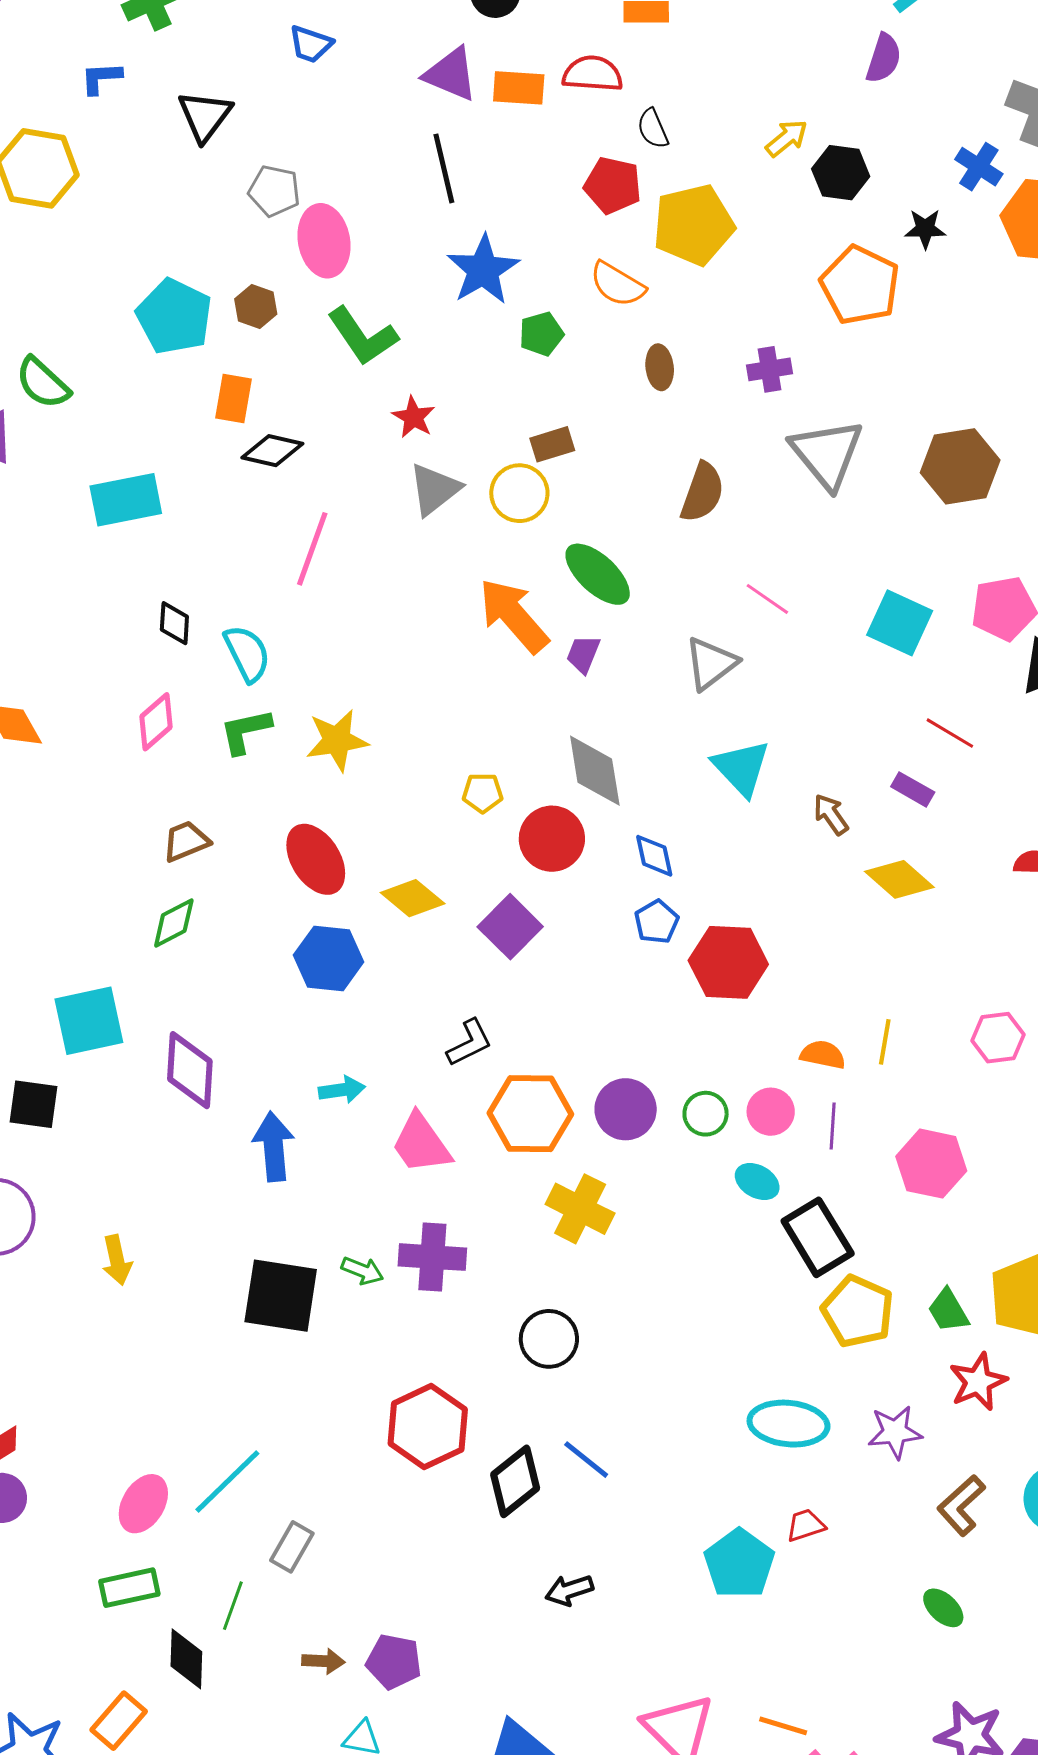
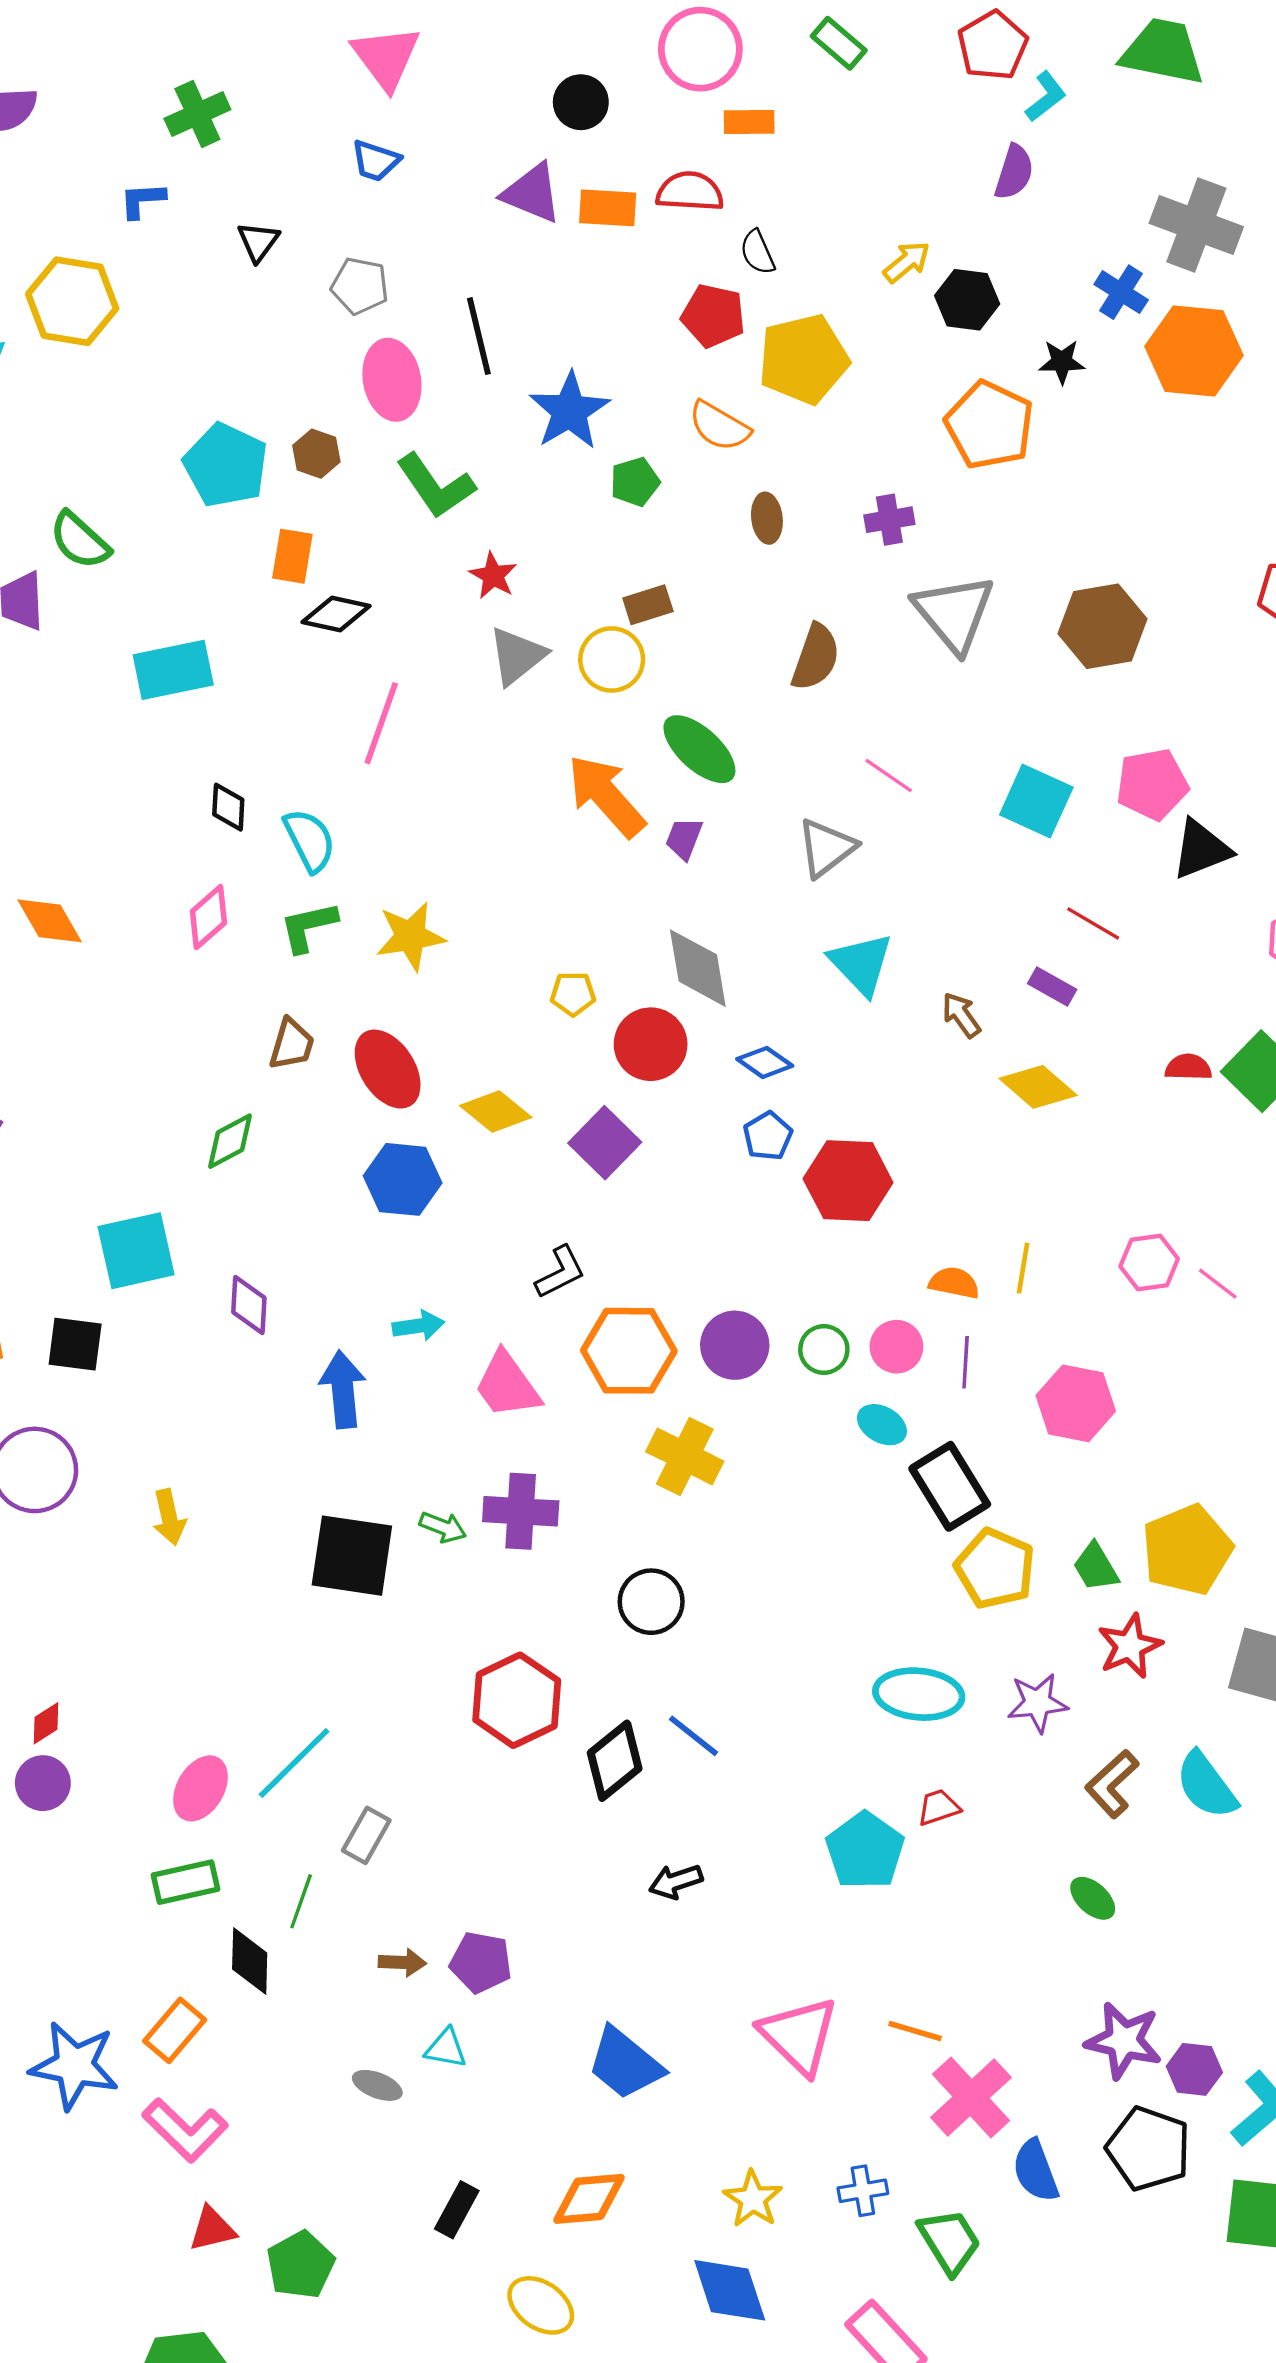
black triangle: (205, 116) -> (258, 242), size x0.7
black line: (444, 168) -> (479, 336), moved
gray pentagon: (274, 191) -> (360, 286), moved
brown trapezoid: (186, 841) -> (292, 1044), moved, turned 129
blue diamond: (654, 856) -> (765, 1062), turned -42
purple diamond: (190, 1070) -> (249, 1305), size x0.7

